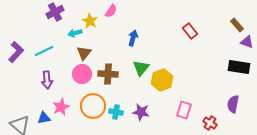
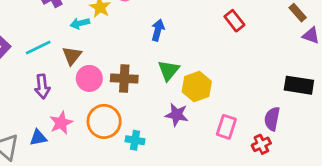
brown triangle: (84, 53) -> (72, 56), moved
black rectangle: (239, 67) -> (299, 85), moved
purple semicircle: (233, 104) -> (272, 119), moved
cyan cross: (116, 112) -> (135, 140), moved
purple star: (141, 112) -> (177, 115), moved
red cross: (210, 123) -> (261, 144), turned 32

